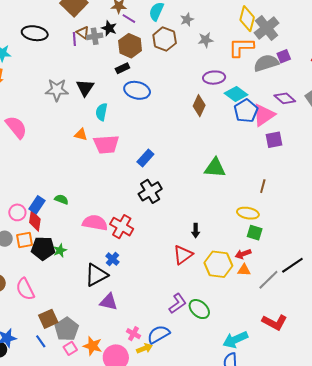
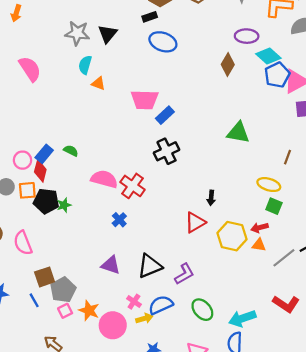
cyan semicircle: (101, 112) -> (85, 65), moved
pink trapezoid: (106, 144) -> (145, 100), moved
black triangle: (96, 275) -> (150, 266), moved
green ellipse: (199, 309) -> (202, 310), moved

